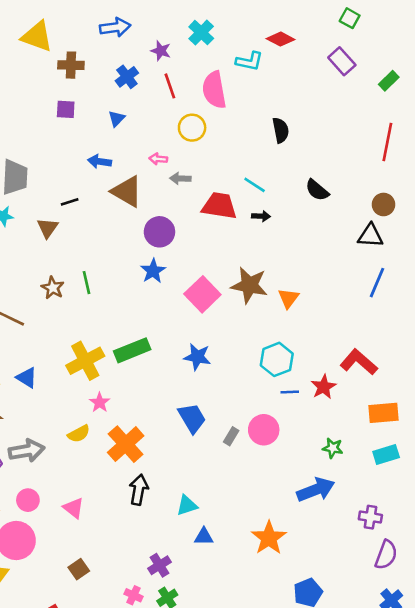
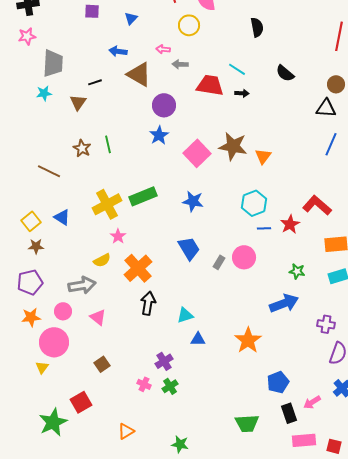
gray arrow: (27, 451) -> (82, 285), moved

